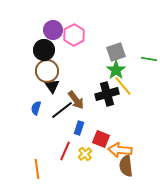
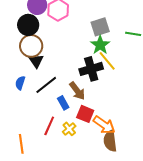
brown arrow: (76, 100) -> (77, 91), moved
blue rectangle: (79, 128) -> (63, 103), turned -48
orange arrow: (120, 150) -> (104, 125), turned -150

